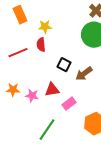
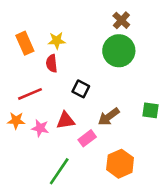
orange rectangle: (20, 15) -> (25, 43), moved
red line: (18, 53) -> (30, 94), moved
brown arrow: (84, 74) -> (109, 117), moved

